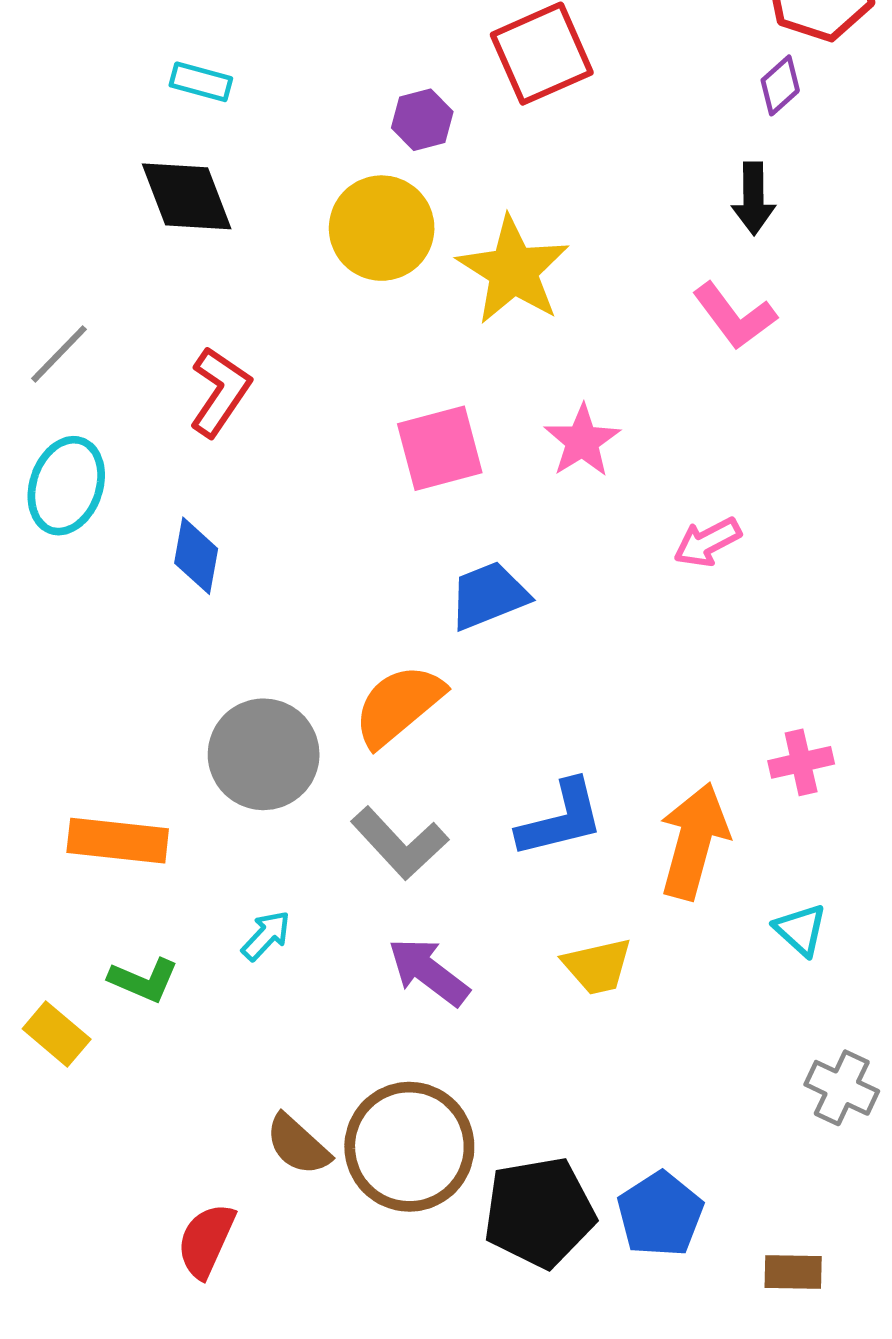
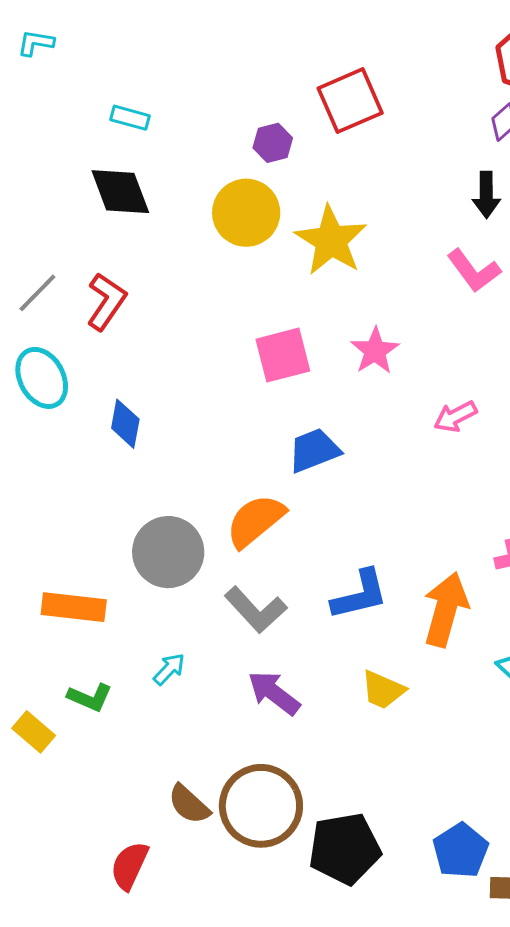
red L-shape: (220, 392) -> (106, 301), moved
cyan ellipse: (66, 486) -> (42, 378), turned -48
yellow trapezoid: (597, 966) -> (383, 690), turned 36
blue pentagon: (660, 1214) -> (461, 851), moved

